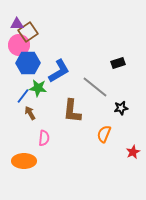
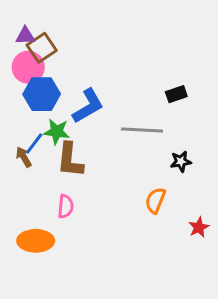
gray line: (95, 87) -> (142, 130), turned -36
brown L-shape: (72, 111) -> (70, 160), moved
brown arrow: (30, 113) -> (24, 157), moved

